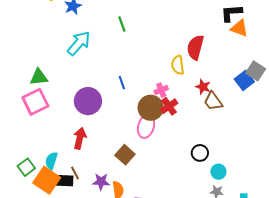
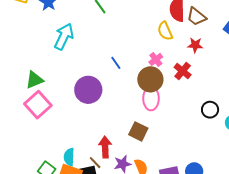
brown trapezoid: (213, 101) -> (196, 17), moved
red cross: (169, 106) -> (183, 71), moved
red arrow: (80, 138) -> (105, 147), moved

